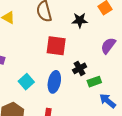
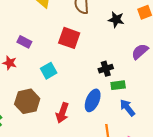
red square: (56, 46) -> (69, 38), moved
blue ellipse: (54, 82) -> (93, 100), moved

